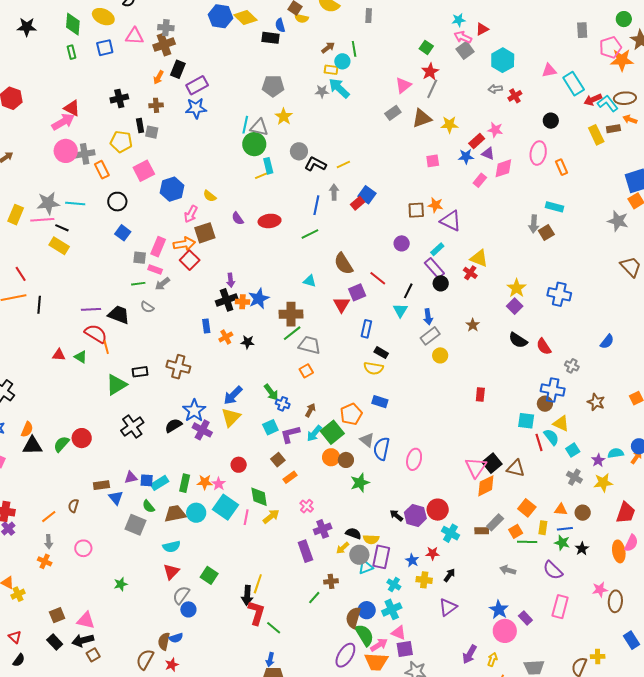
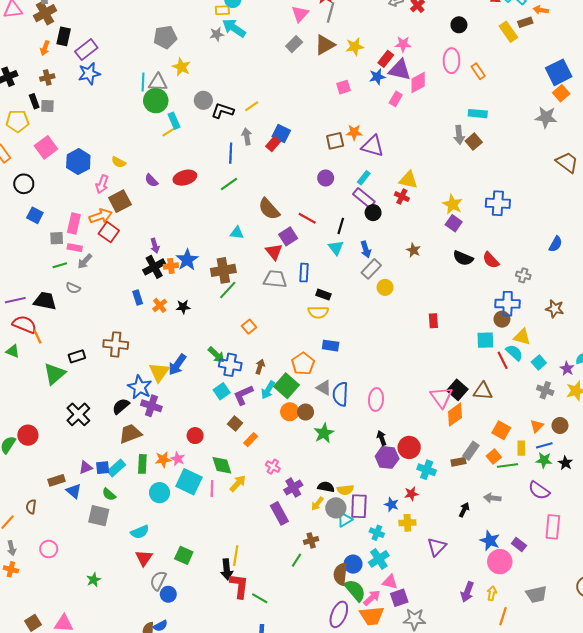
purple triangle: (488, 154) -> (400, 70), size x1.6
gray trapezoid: (310, 345) -> (275, 279), moved
blue cross: (283, 404) -> (230, 365), size x1.5
yellow triangle: (231, 417) -> (159, 372), moved
orange triangle: (561, 510) -> (537, 426), turned -40
brown trapezoid: (175, 514) -> (130, 434), moved
black arrow: (396, 516) -> (382, 438), moved, turned 40
black arrow: (449, 575) -> (464, 510), moved

